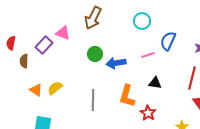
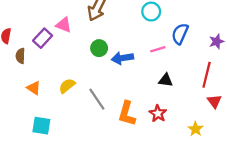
yellow semicircle: (55, 88) -> (67, 86), moved
orange L-shape: (127, 96) -> (127, 113), moved
gray line: (93, 100) -> (97, 99), turned -35

